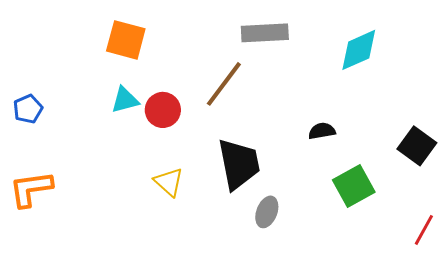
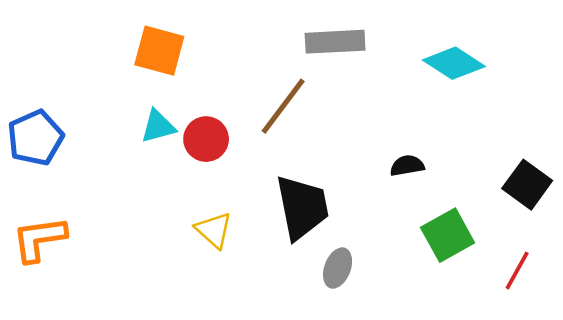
cyan diamond: (359, 50) -> (454, 63), turned 57
blue pentagon: (28, 109) -> (35, 138), size x1.5
red line: (424, 230) -> (517, 271), moved

